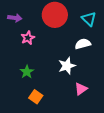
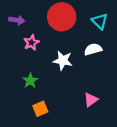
white star: (67, 66) -> (63, 61), moved, turned 30
orange square: (36, 97) -> (40, 109), turned 32

